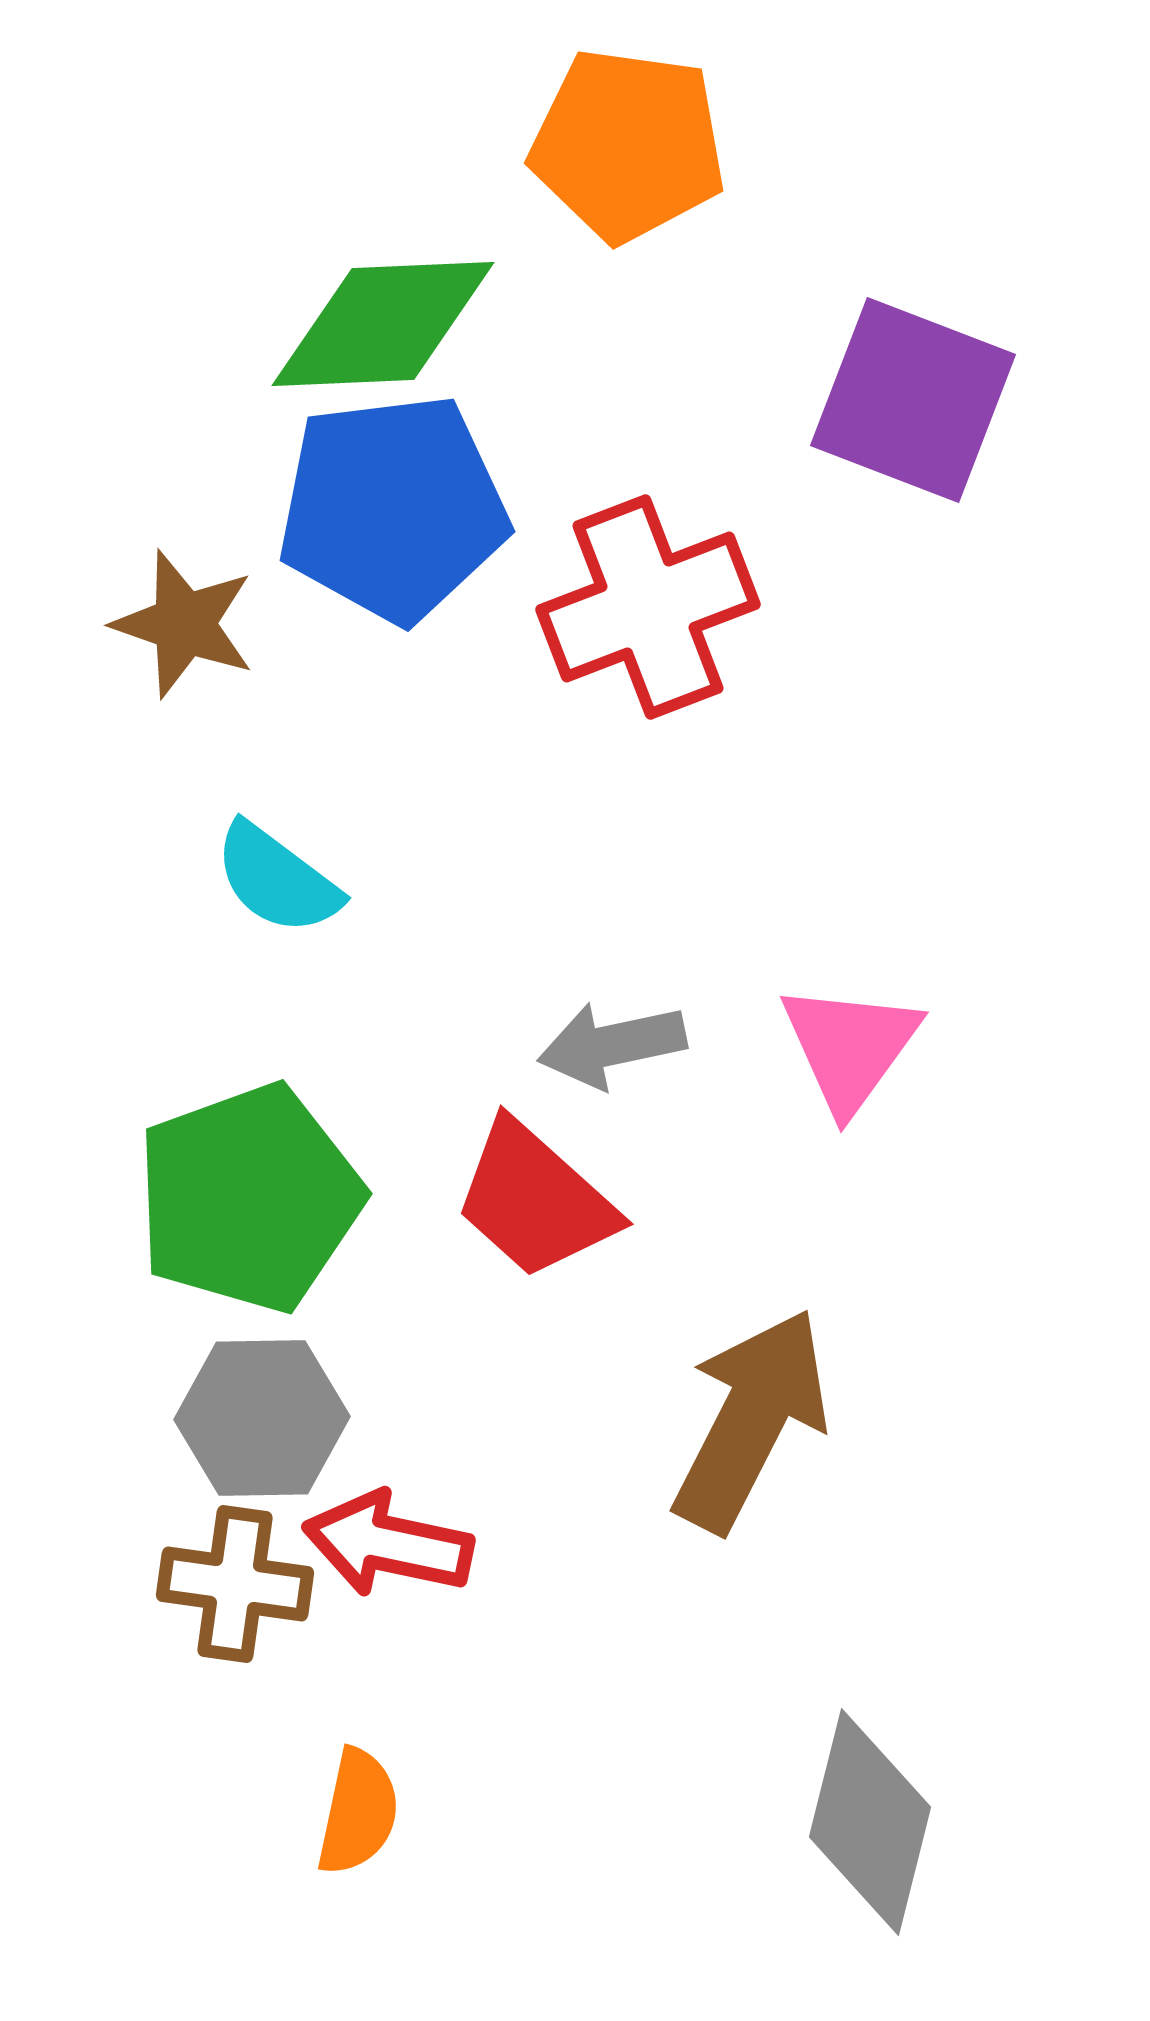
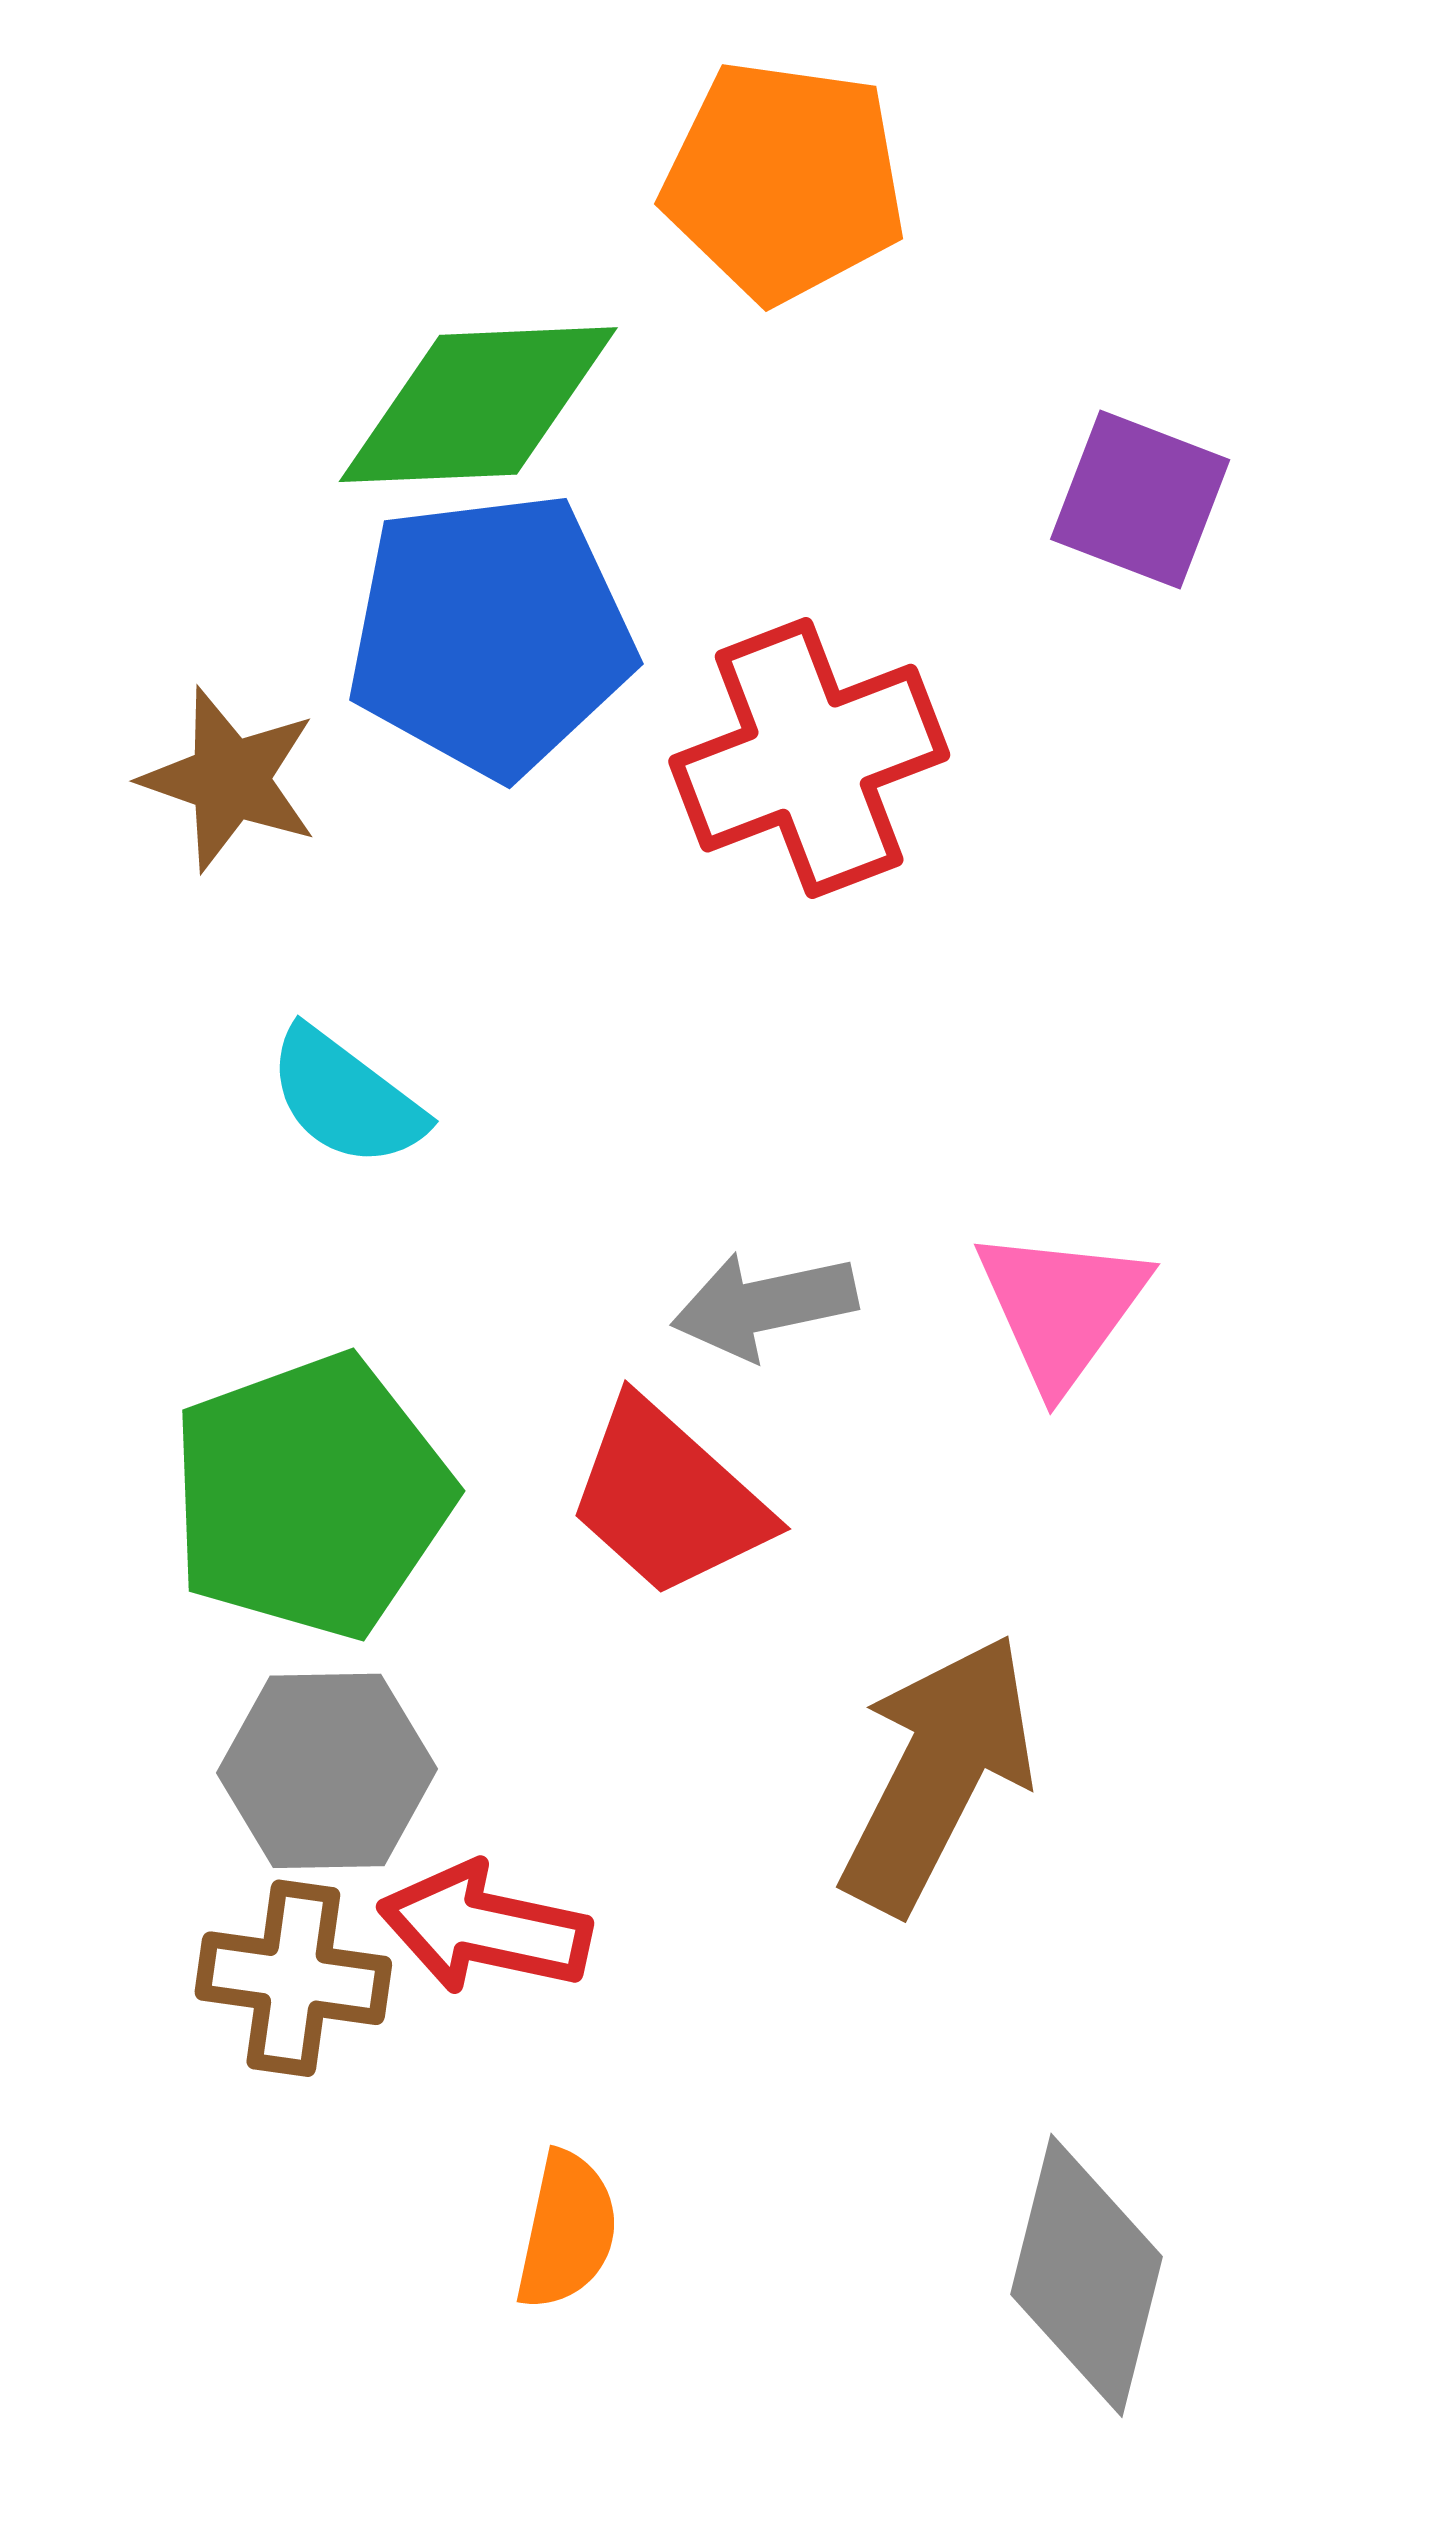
purple square: (913, 400) -> (1140, 500), size x0.7
orange semicircle: (358, 1812) -> (567, 2231), moved

